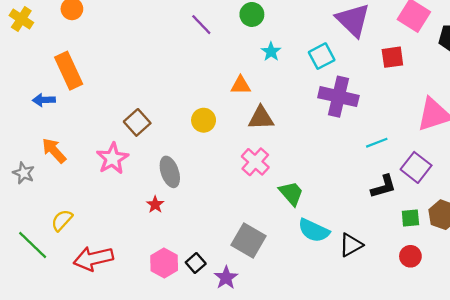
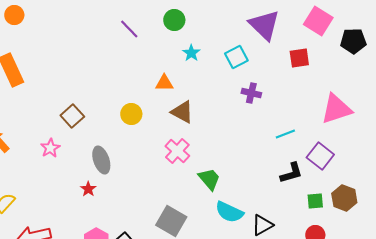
purple cross: (338, 97) -> (251, 93), size x0.6
brown triangle: (261, 118) -> (182, 112), turned 30
pink star: (112, 158) -> (50, 148), size x0.7

